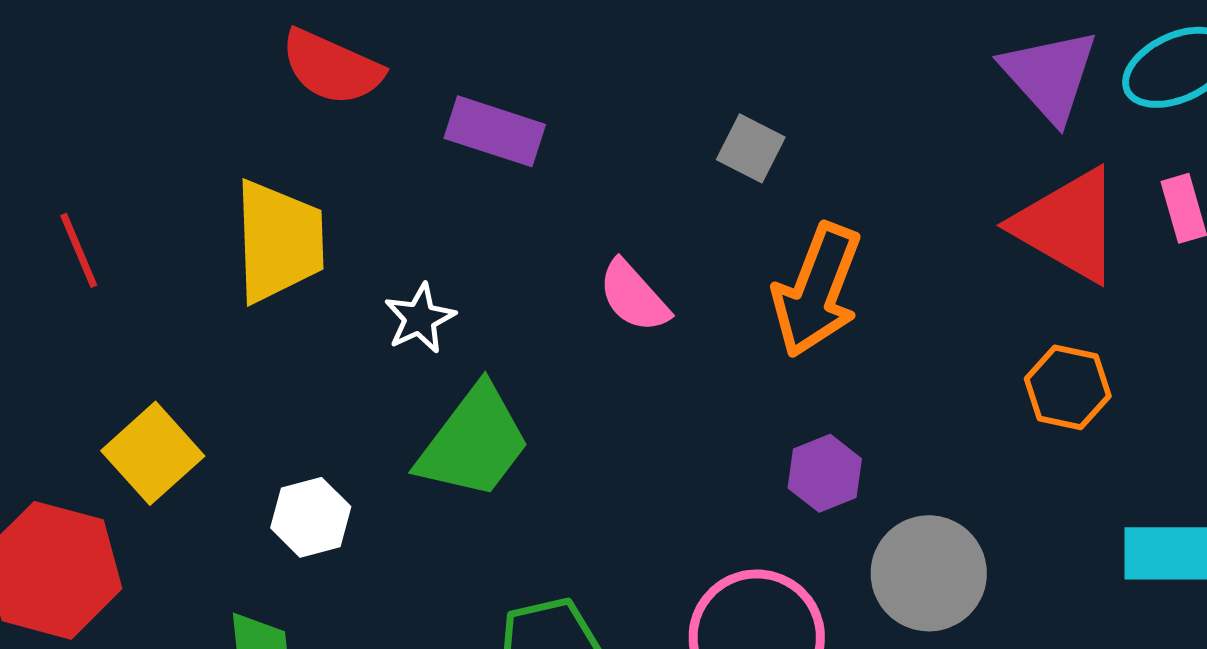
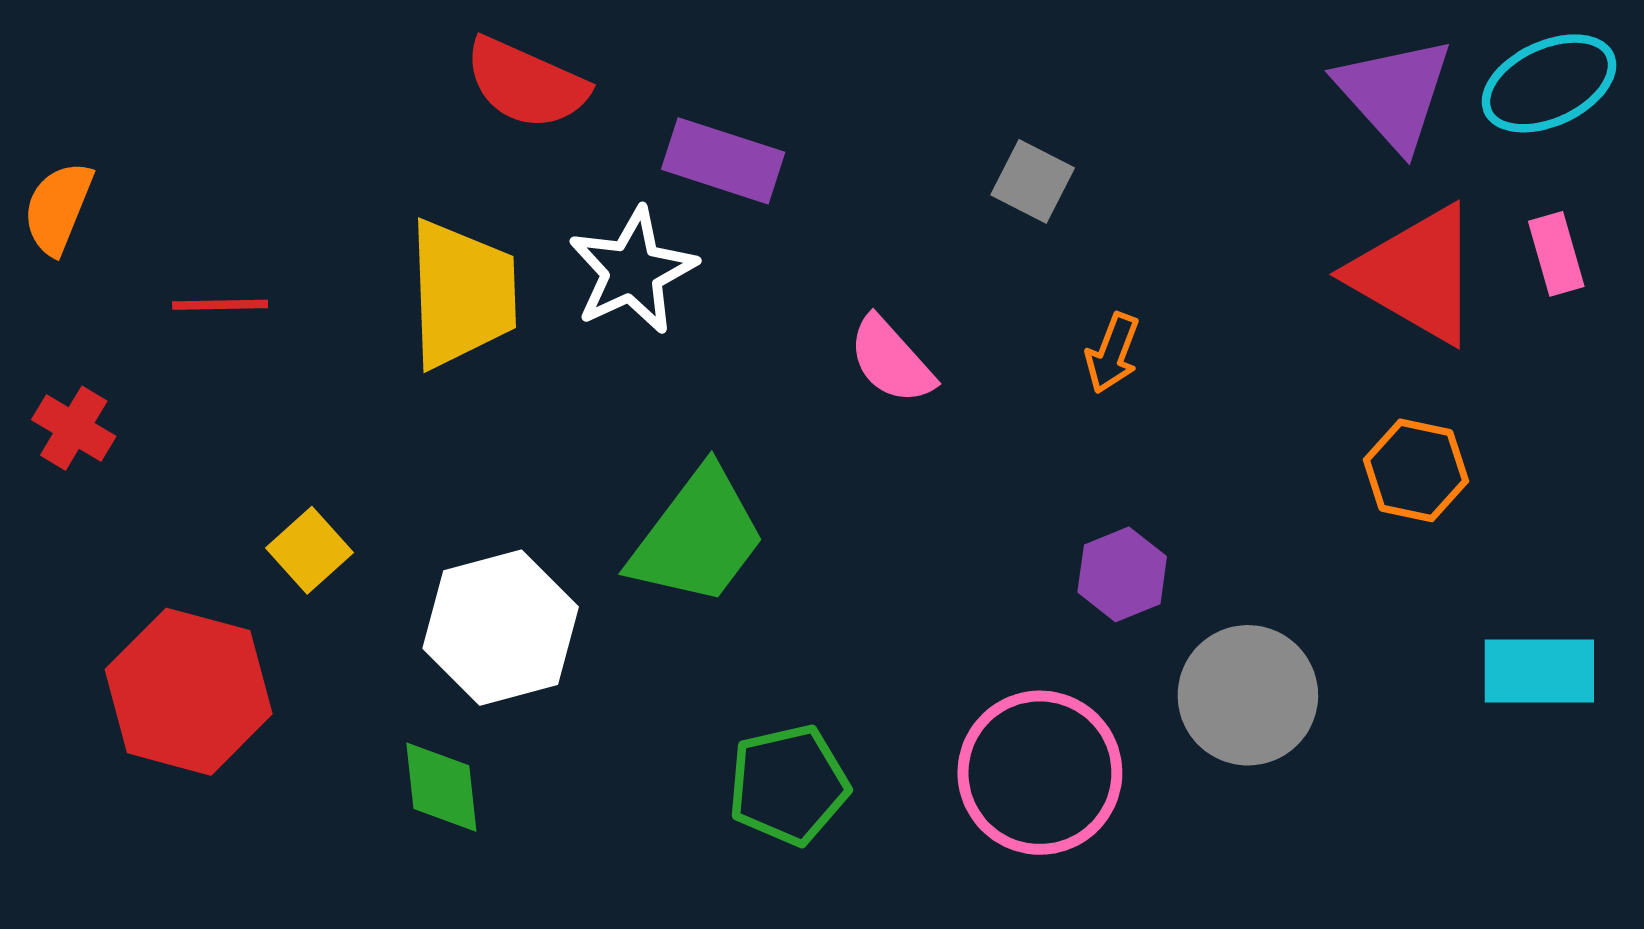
red line: (79, 250) -> (220, 305), turned -68
orange arrow: (817, 290) -> (1112, 353), size x0.5
white star: (420, 318) -> (632, 271), moved, size x1.5
yellow square: (153, 453) -> (310, 550), size x0.7
white hexagon: (311, 517) -> (501, 628), size x1.6

